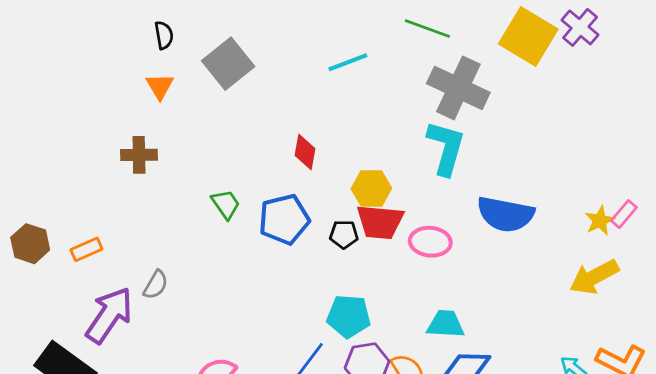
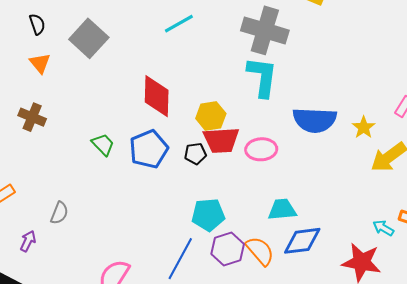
red diamond: (305, 152) -> (157, 96), size x1.6
brown cross: (139, 155) -> (32, 117), turned 32
yellow star: (600, 221) -> (364, 127), moved
purple arrow: (109, 315) -> (28, 241), size x0.5

